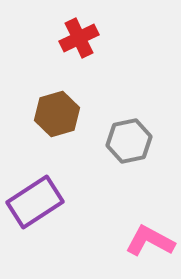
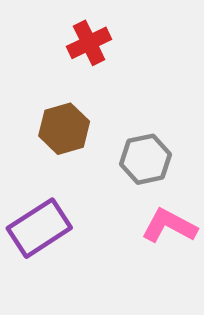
pink L-shape: (150, 241) -> (169, 226), moved

